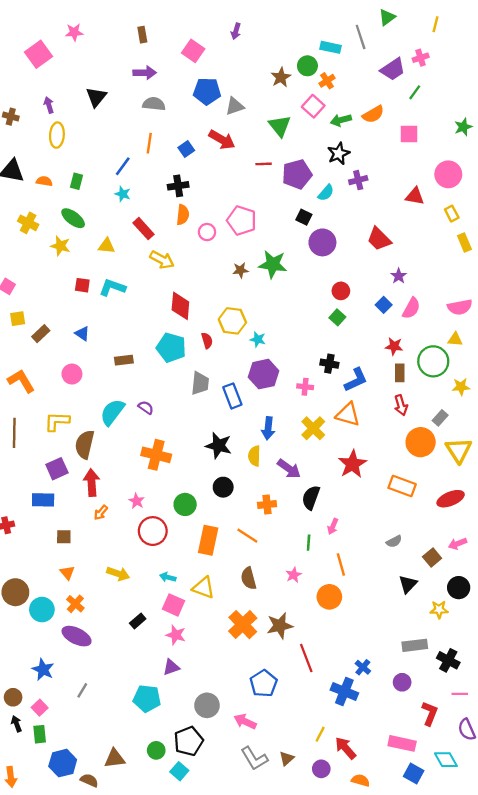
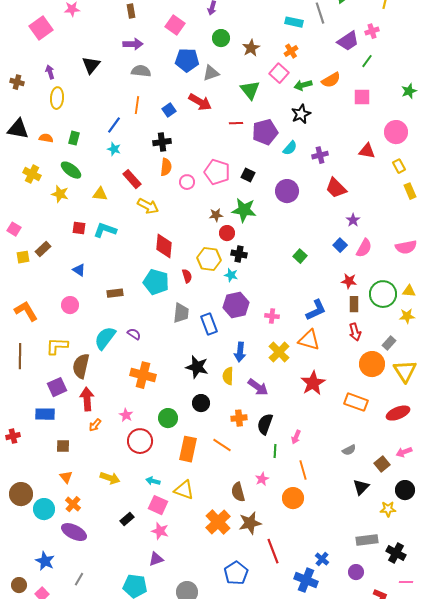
green circle: (307, 66) -> (221, 38), moved
purple cross: (358, 180) -> (320, 155), moved
black square: (304, 217) -> (248, 175), moved
red circle: (341, 291) -> (227, 233), moved
brown rectangle: (41, 334) -> (43, 249), moved
yellow triangle: (455, 339) -> (409, 291), moved
black cross: (329, 364) -> (239, 254), moved
black semicircle: (311, 498) -> (265, 424), moved
brown semicircle: (249, 578) -> (238, 492), moved

